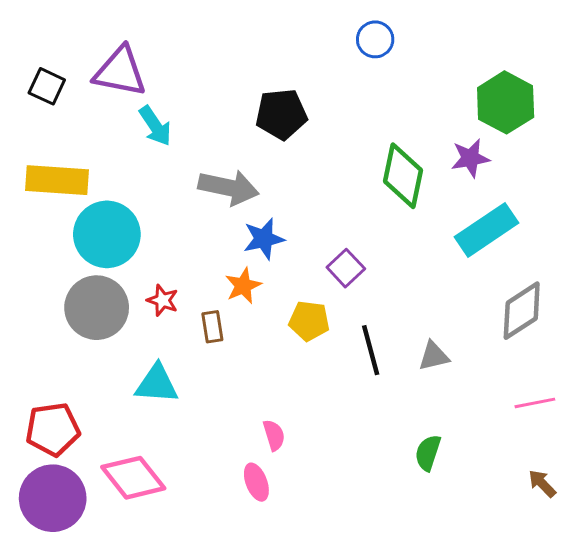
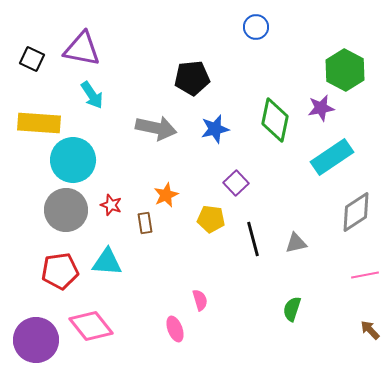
cyan arrow: (155, 126) -> (92, 95), moved
blue star: (264, 239) -> (215, 129), moved
red pentagon: (53, 429) -> (60, 271), moved
pink semicircle: (274, 435) -> (200, 300), moved

